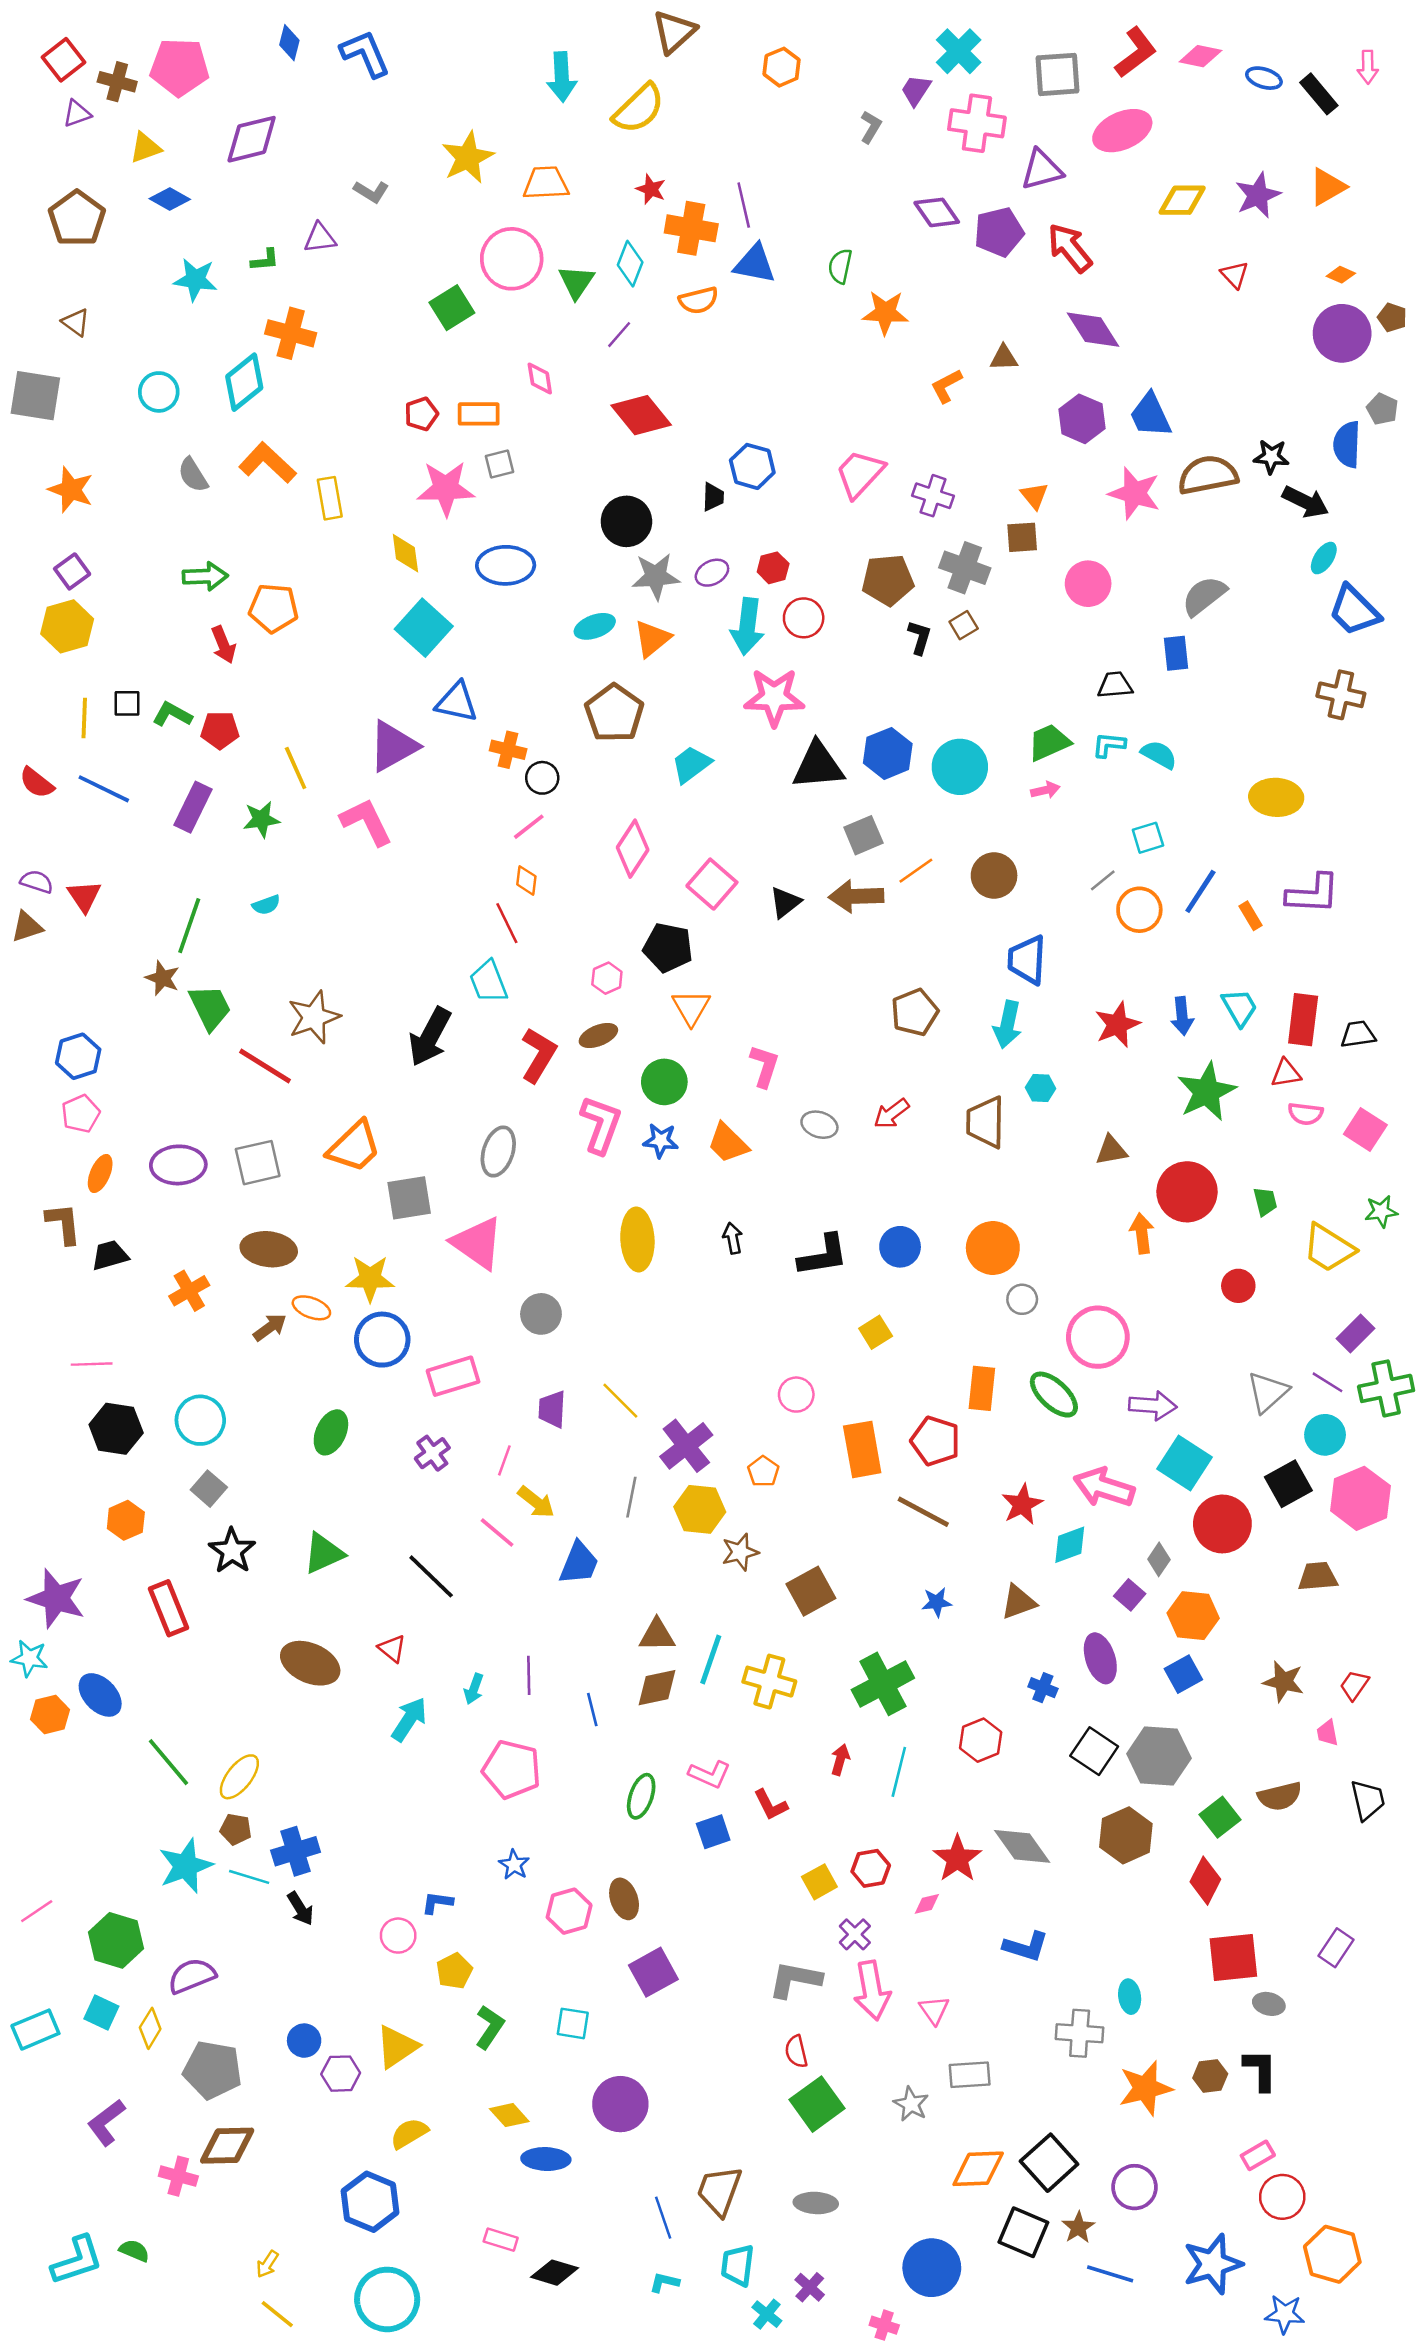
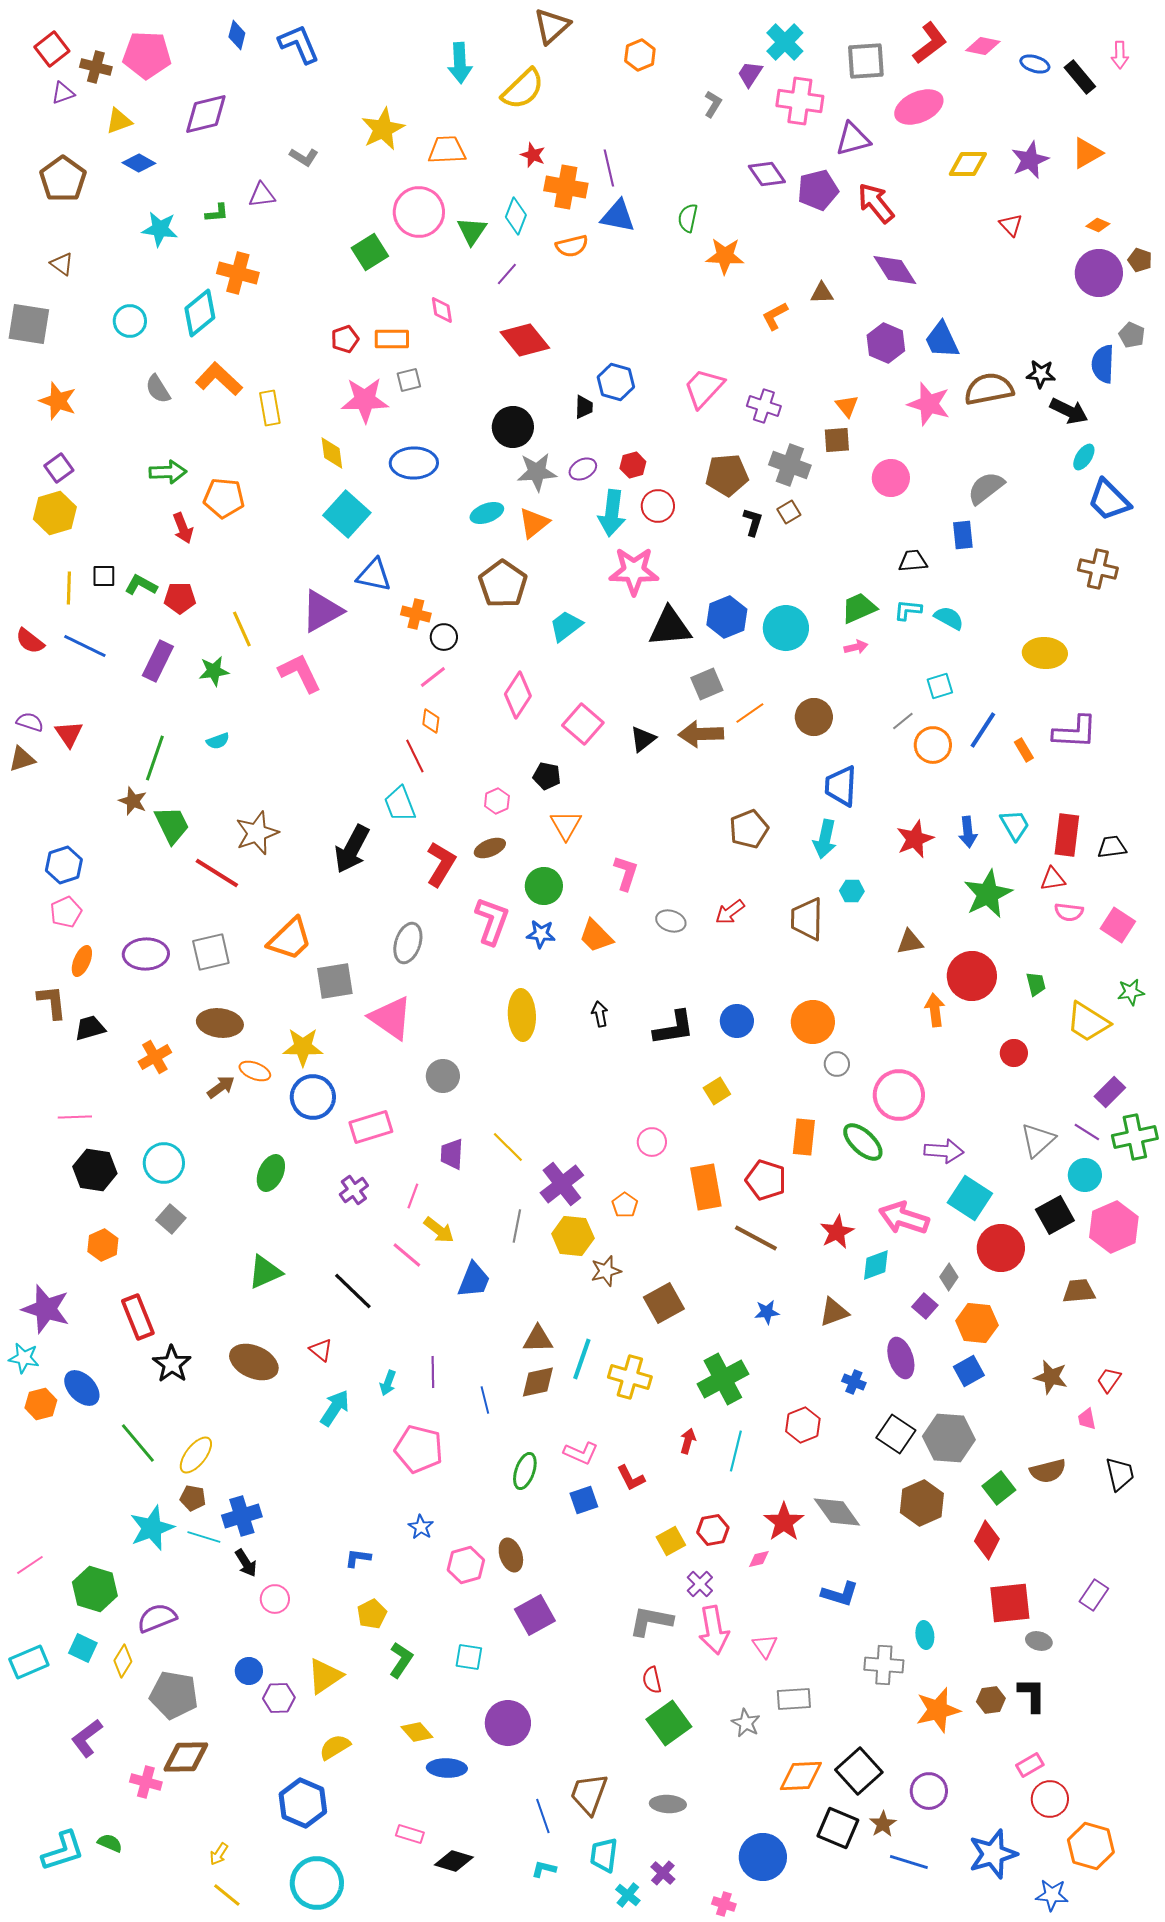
black pentagon: (668, 948) -> (547, 776), size x0.7
black star: (232, 1551) -> (172, 1364), moved
pink circle: (398, 1936) -> (275, 1599), moved

